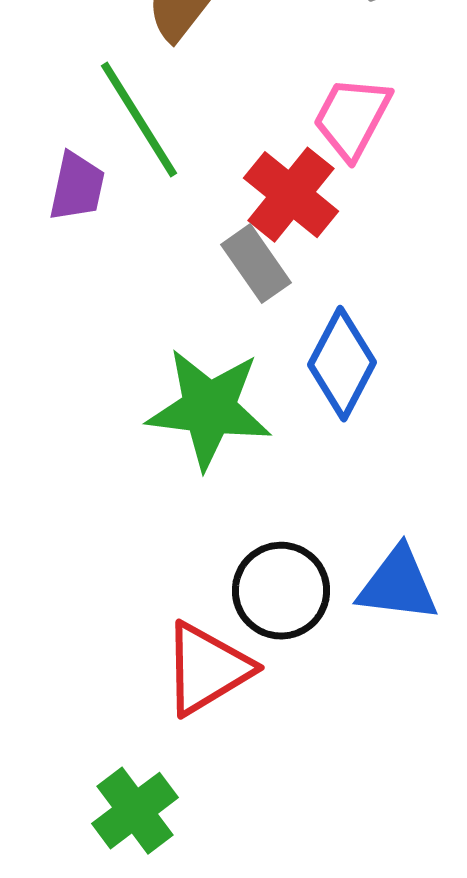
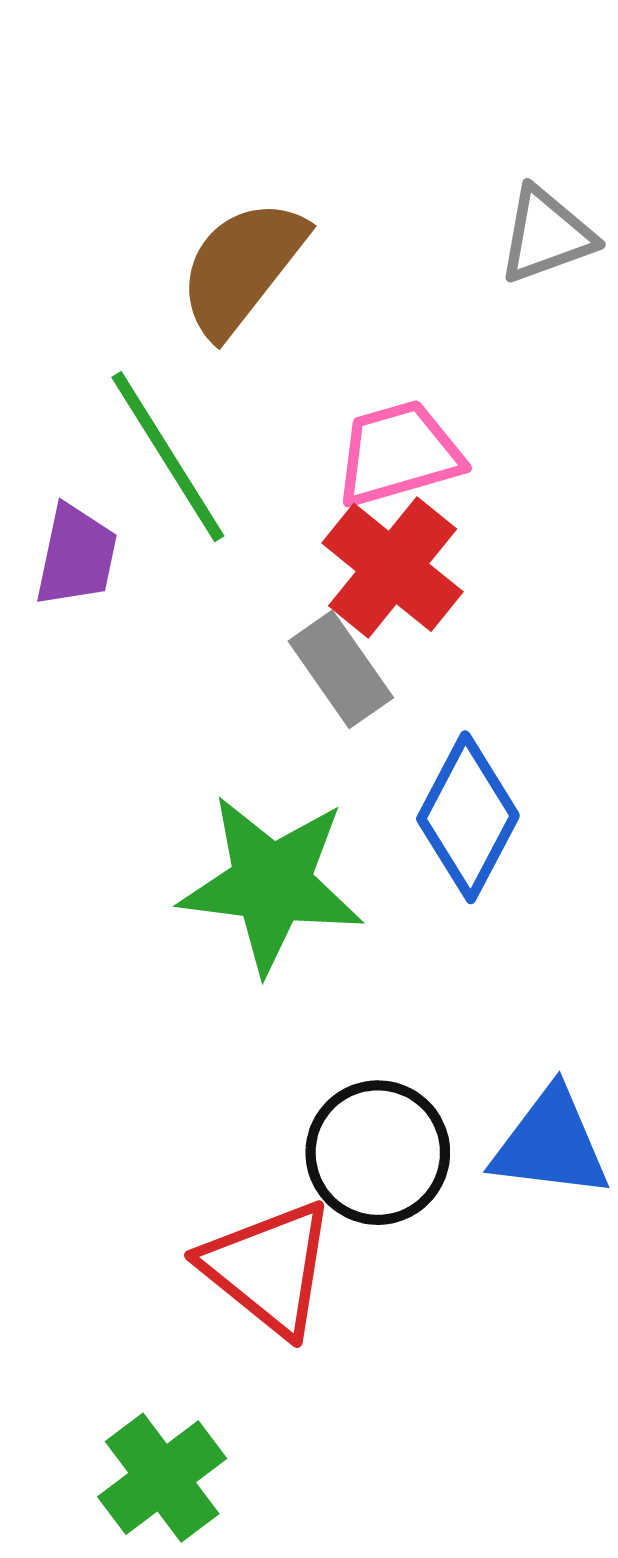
pink trapezoid: (352, 118) -> (398, 454), moved, turned 46
red triangle: (207, 669) -> (268, 1268), turned -50

